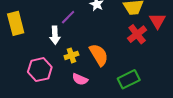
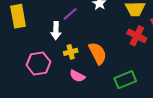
red cross: (137, 34) -> (137, 36), turned -30

